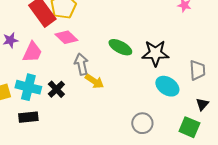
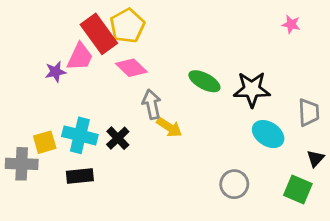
pink trapezoid: (32, 52) -> (80, 57), moved

